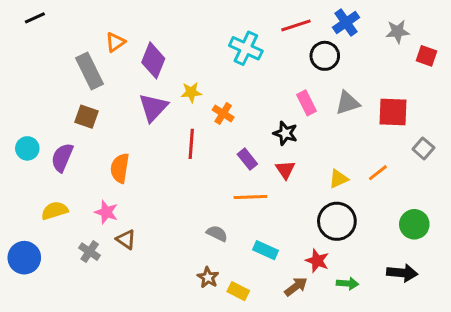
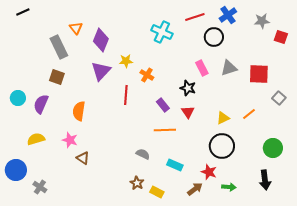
orange triangle: (115, 42) -> (76, 28), turned -32
gray cross: (90, 252) -> (40, 187), moved
black arrow: (402, 273) -> (265, 180), turned 78

